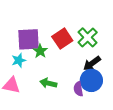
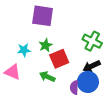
green cross: (88, 37) -> (92, 41), turned -30
purple square: (29, 39) -> (43, 16), moved
red square: (62, 39) -> (59, 59), moved

